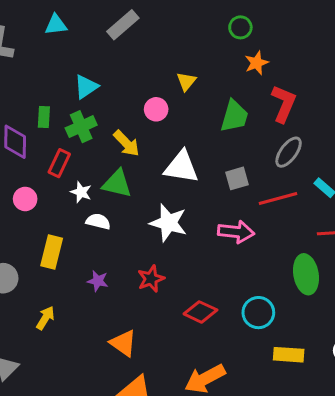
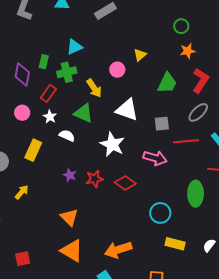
white star: (81, 192) -> (50, 117), moved
purple star: (98, 281) -> (70, 175), moved
red diamond: (200, 312) -> (125, 183), moved

